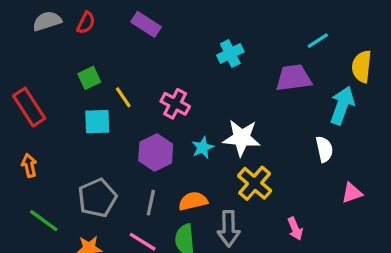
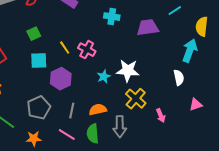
cyan cross: (230, 54) -> (112, 17), moved, turned 35
purple trapezoid: (294, 78) -> (148, 28), moved
yellow line: (123, 97) -> (65, 48), moved
purple hexagon: (156, 152) -> (61, 79), moved
pink arrow: (295, 229) -> (161, 116), moved

